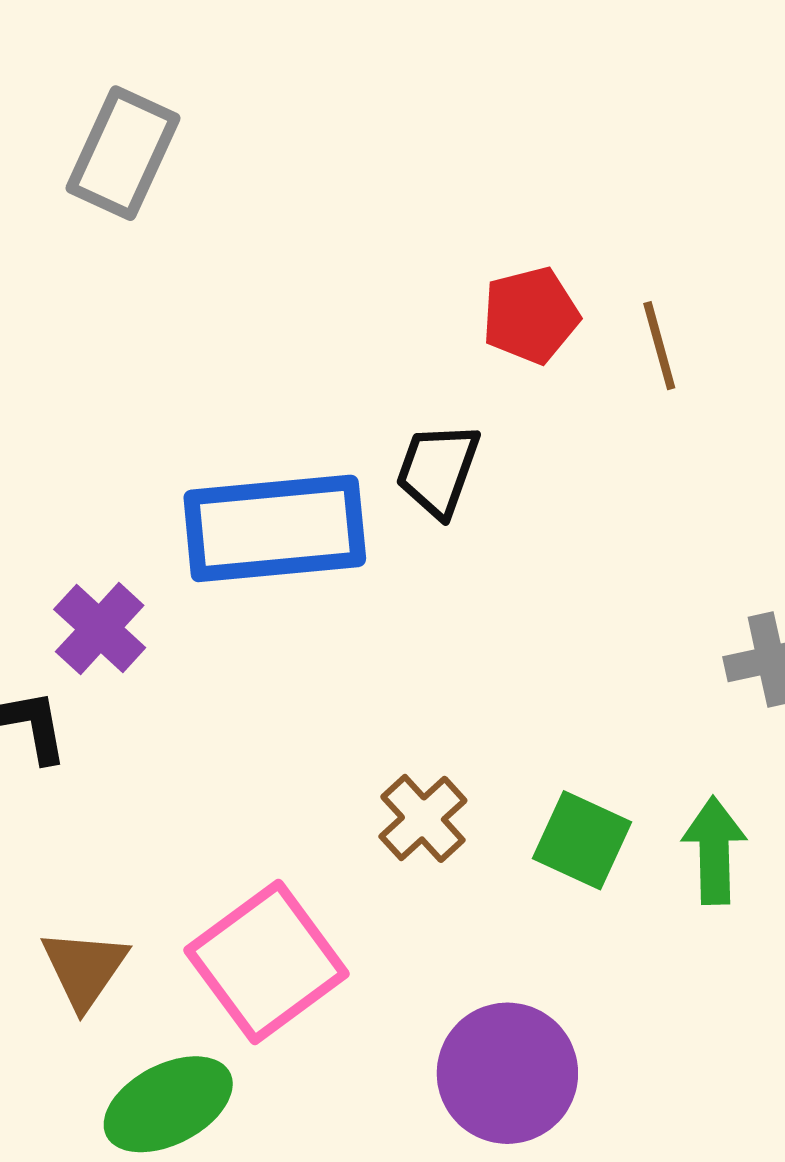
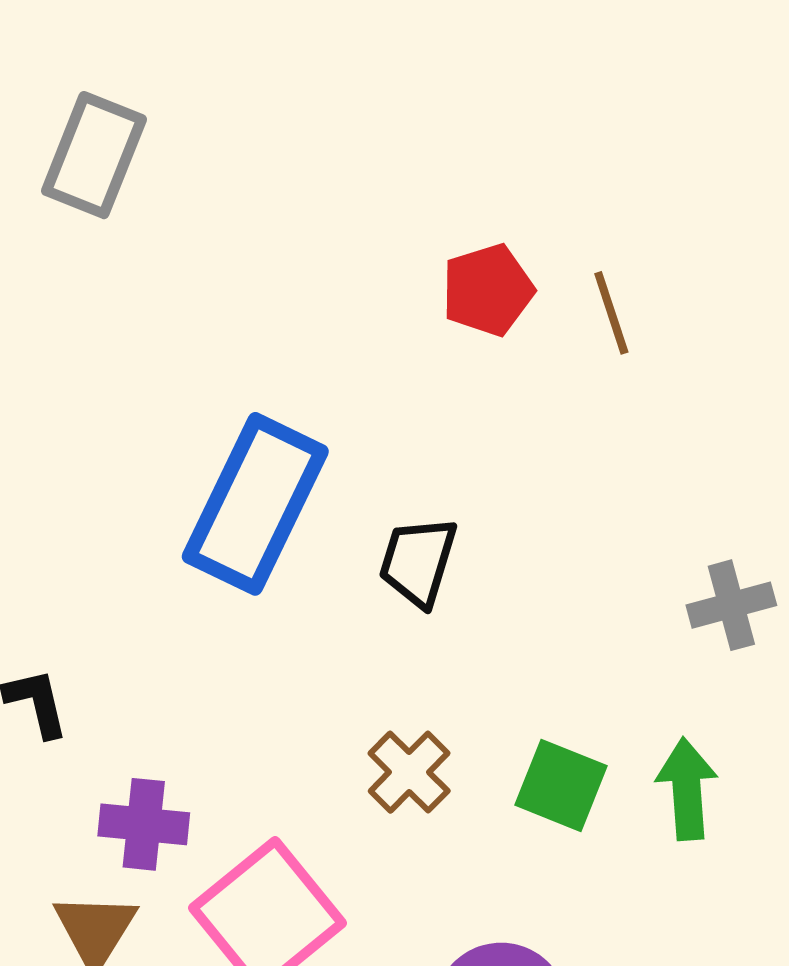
black trapezoid: (438, 470) -> (418, 561), moved
blue rectangle: (275, 528) -> (255, 504), turned -56
purple cross: (100, 629) -> (144, 824), moved, turned -34

